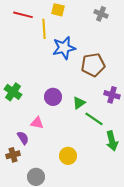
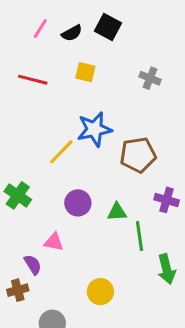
yellow line: (44, 29) -> (61, 152), moved, turned 48
green triangle: (79, 103) -> (117, 212), turned 32
green line: (94, 119) -> (139, 236), turned 48

